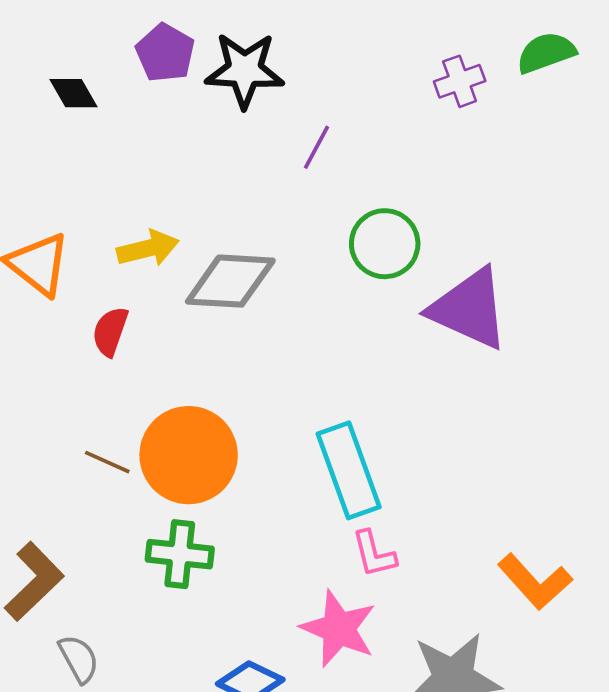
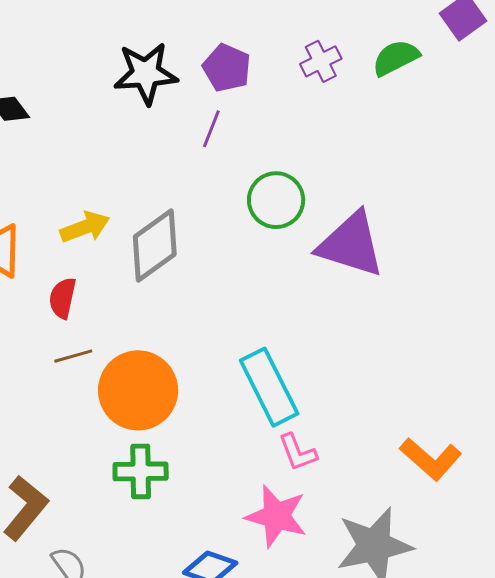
purple pentagon: (165, 53) -> (227, 68), moved
green semicircle: (546, 53) -> (396, 58), moved
gray diamond: (230, 281) -> (155, 245), turned -32
brown line: (107, 462) -> (73, 356), moved, turned -33

